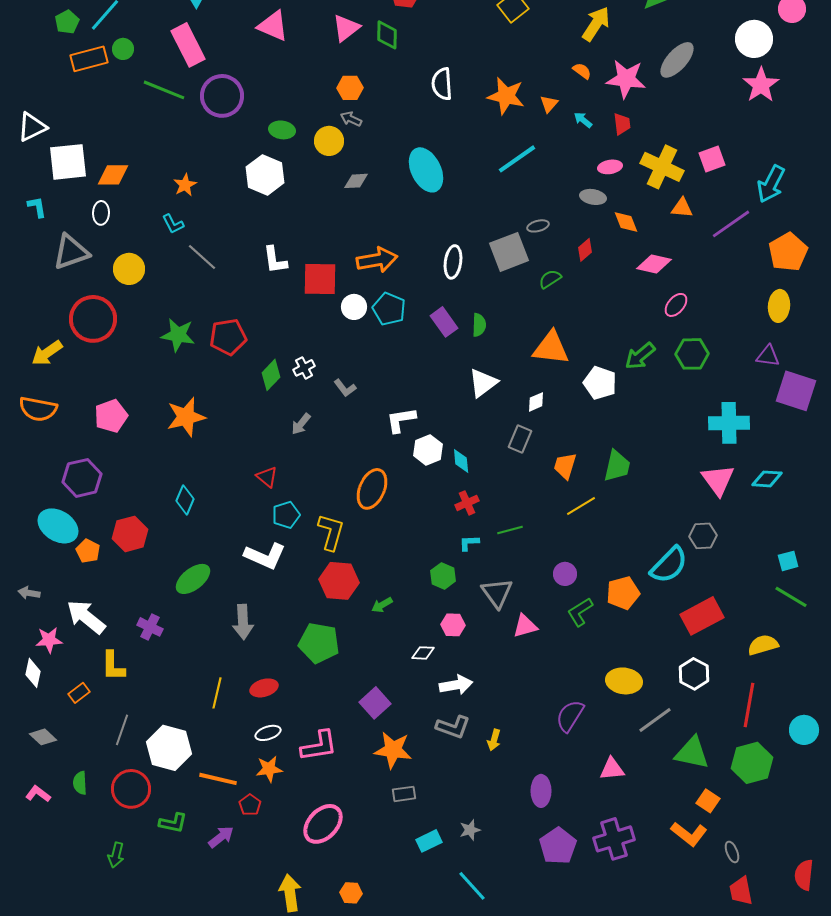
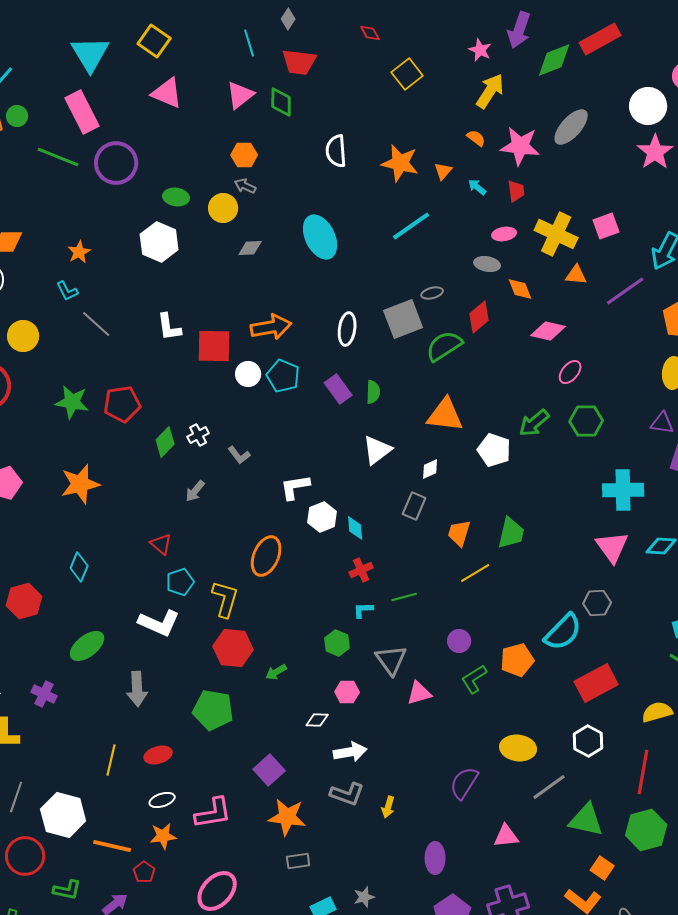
red diamond: (585, 250) -> (479, 317), size x1.4
green semicircle: (550, 279) -> (444, 346), size x1.6

